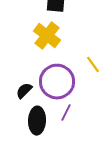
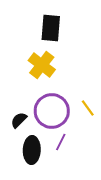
yellow line: (93, 65) -> (88, 108), moved

